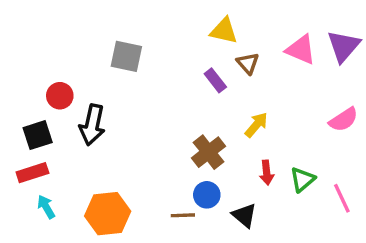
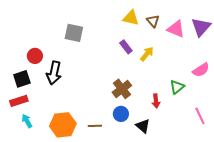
brown triangle: (248, 63) -> (153, 21), moved
yellow arrow: (256, 125) -> (147, 54), moved
green triangle: (302, 179) -> (177, 87), moved
brown line: (183, 215) -> (95, 126), moved

